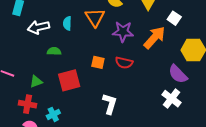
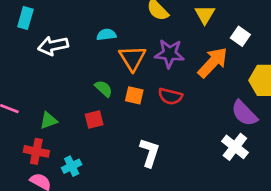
orange triangle: (95, 17) -> (132, 58), moved
cyan semicircle: (67, 23) -> (106, 35), moved, turned 80
green semicircle: (54, 51) -> (104, 89), moved, turned 40
red square: (69, 80) -> (94, 119), size x0.6

